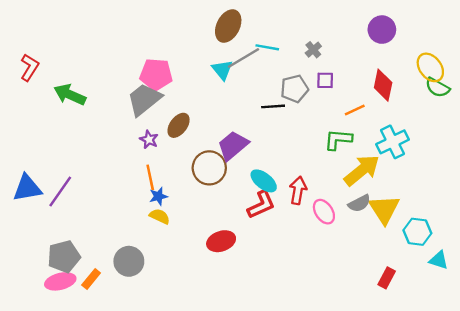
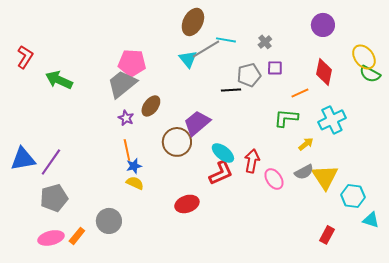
yellow arrow: (362, 170) -> (306, 144), size x0.5
gray pentagon: (64, 257) -> (54, 198), moved

